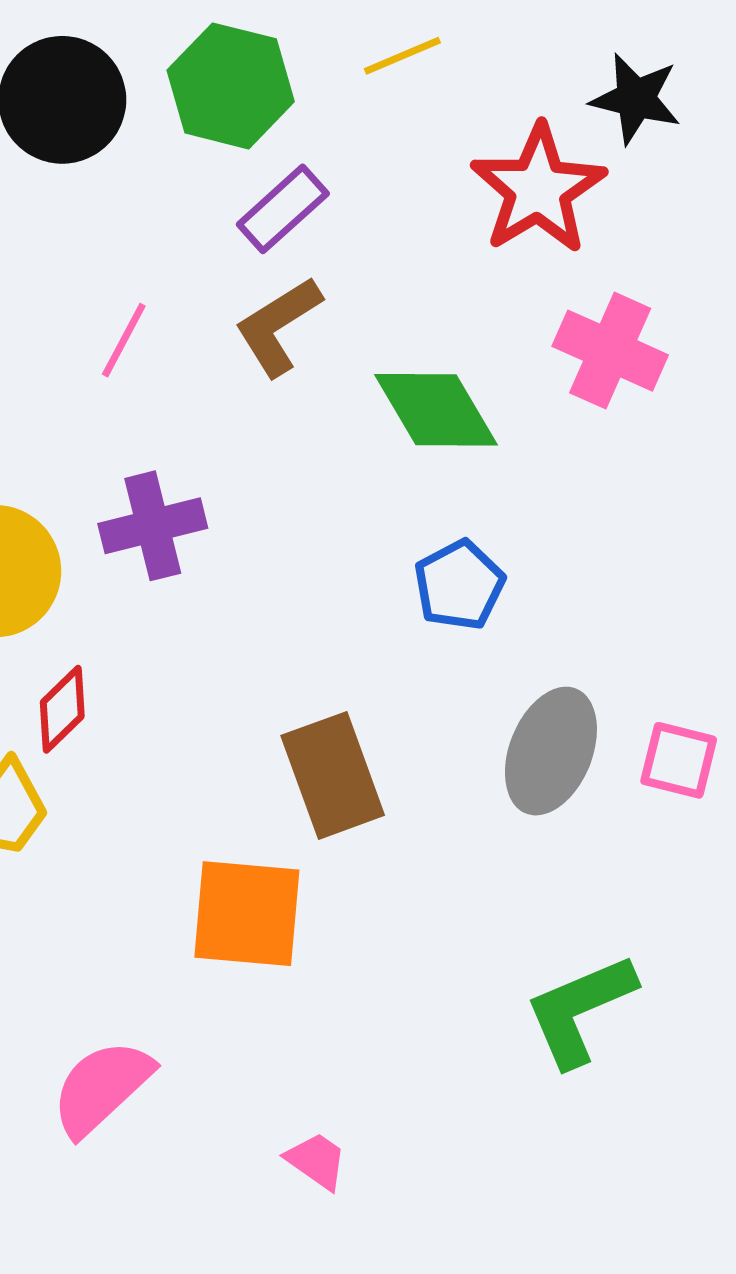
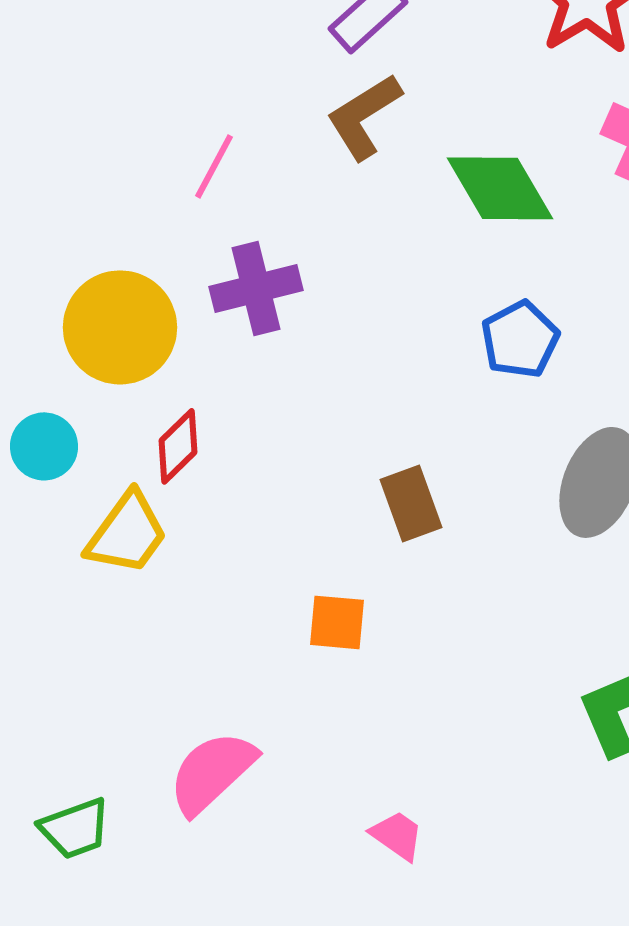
pink line: (124, 340) -> (214, 166), moved
brown rectangle: (333, 775) -> (411, 503), size x0.7
orange square: (247, 914) -> (337, 622), size x0.6

